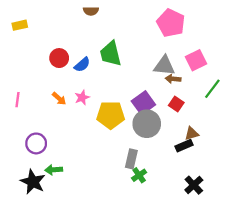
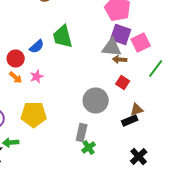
red circle: (59, 58) -> (16, 58), moved
purple square: (143, 103) -> (121, 34), moved, turned -35
yellow pentagon: (111, 115) -> (34, 114), moved

